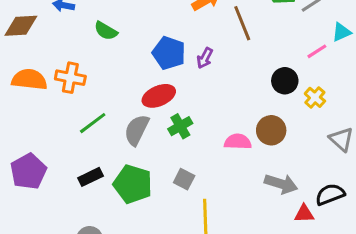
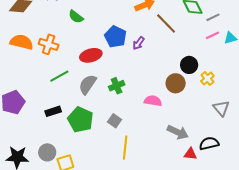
brown line: (242, 23) -> (166, 23), turned -30
pink line: (317, 51) -> (212, 35), moved
red ellipse: (159, 96) -> (91, 55), moved
brown circle: (271, 130) -> (176, 83), moved

